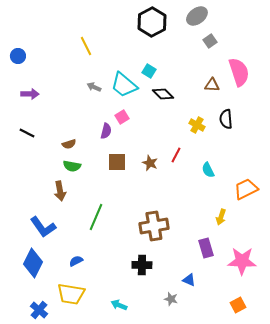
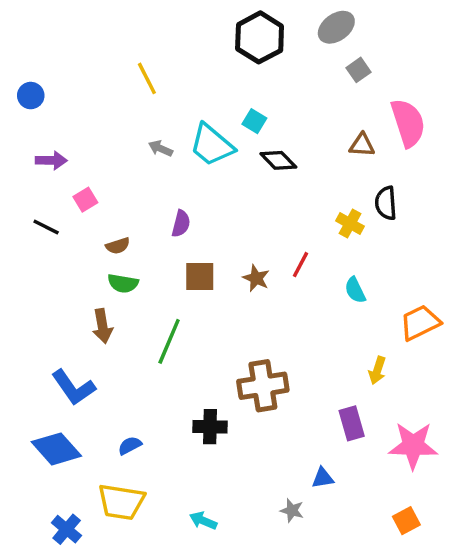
pink square: (122, 117) -> (85, 200), moved
yellow cross: (197, 125) -> (350, 224), moved
green line: (96, 217) -> (169, 341), moved
blue diamond: (33, 263) -> (56, 449), turned -68
black cross: (142, 265) -> (210, 427), moved
blue triangle: (189, 280) -> (323, 478), turned -32

